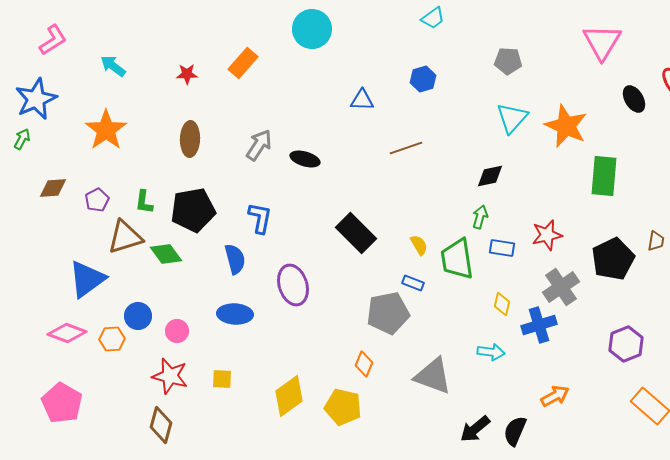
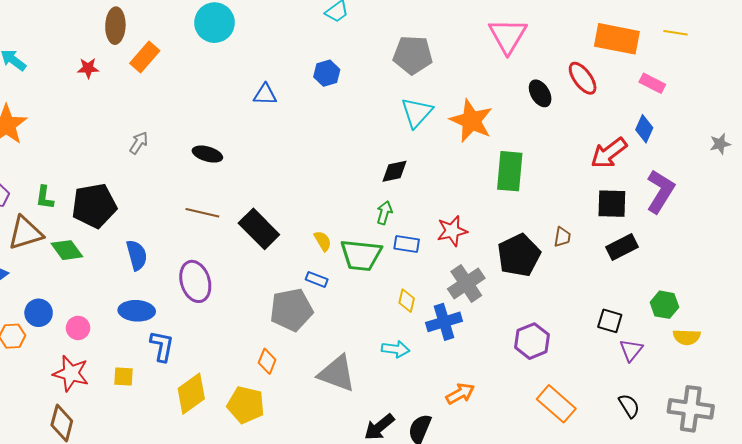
gray pentagon: (508, 61) -> (413, 55), size x1.4
brown ellipse: (190, 139) -> (115, 26), moved
gray arrow: (259, 145) -> (139, 143), moved, size x0.7
brown line: (406, 148) -> (202, 213), moved, turned 32
blue L-shape: (260, 218) -> (162, 346), moved
green trapezoid: (457, 259) -> (361, 255), turned -75

